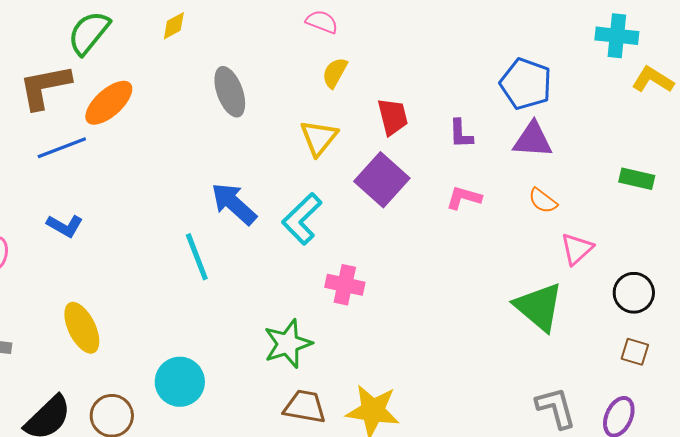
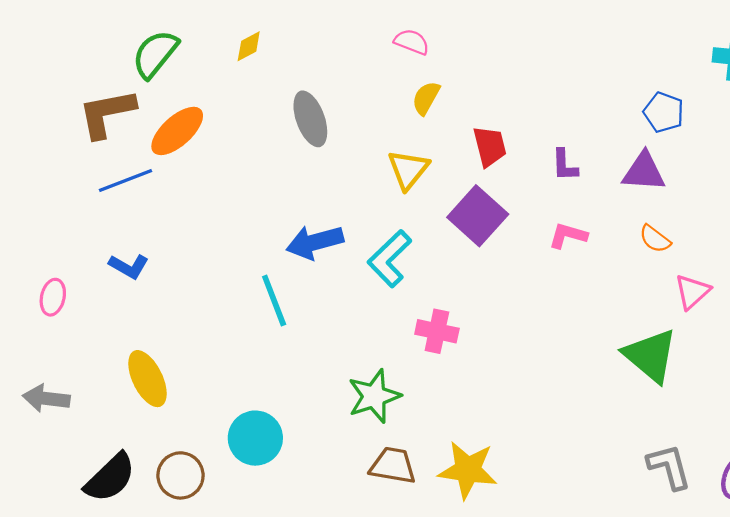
blue pentagon: (526, 84) -> (664, 112), moved, size x0.7
blue arrow: (234, 204) -> (315, 242), turned -57

